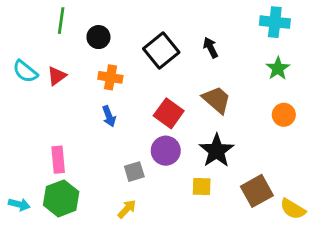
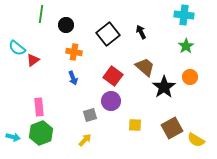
red triangle: (57, 76) -> (33, 60), moved
black star: (217, 151) -> (164, 87), moved

